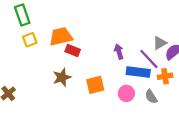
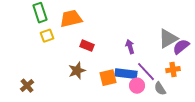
orange trapezoid: (61, 37) -> (71, 19), moved
gray triangle: (160, 43) -> (168, 39), size x1.5
purple line: (149, 59) -> (146, 72), moved
blue rectangle: (138, 72) -> (126, 74), moved

